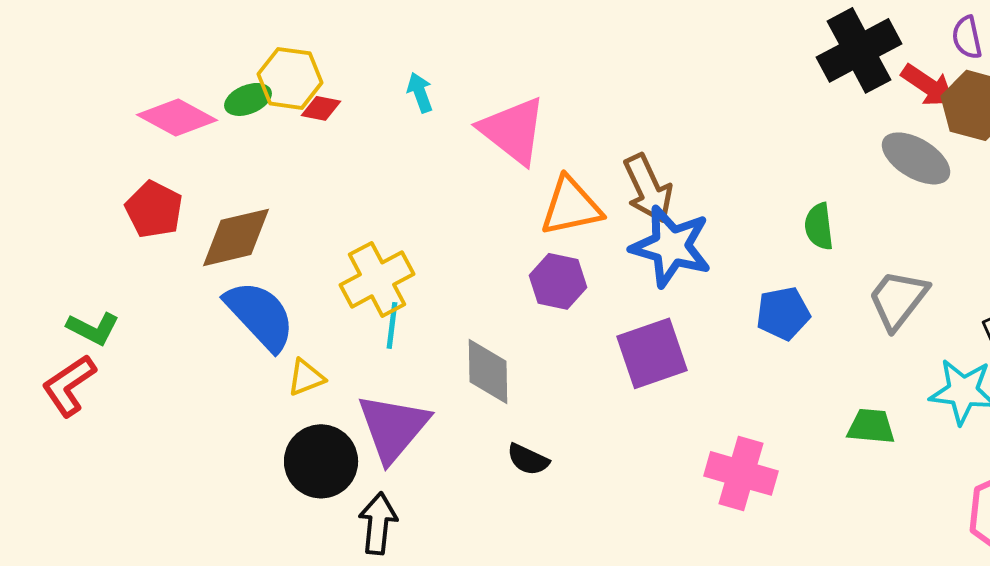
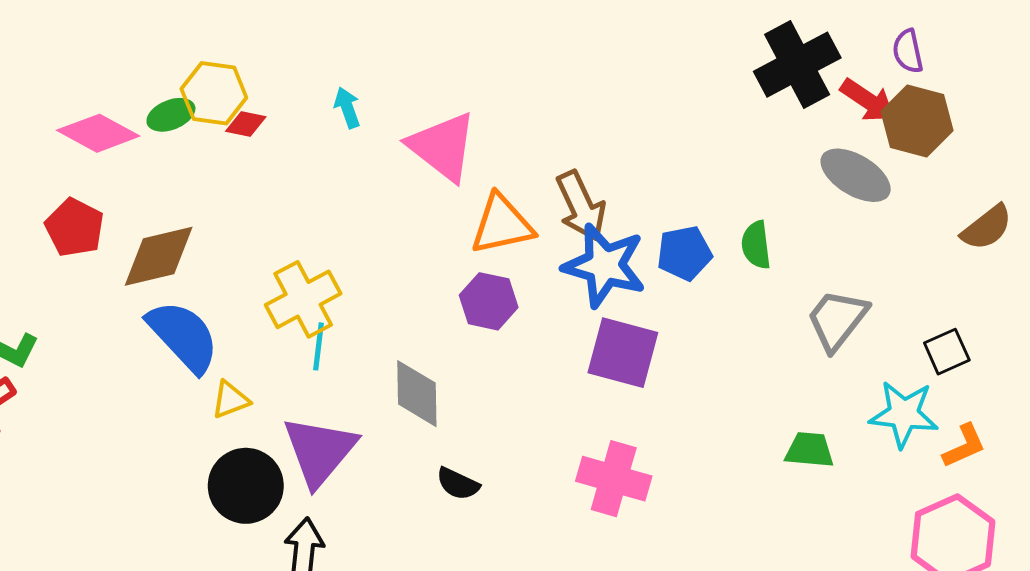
blue pentagon: (783, 313) -> (684, 253), moved
purple square: (652, 353) -> (623, 353), moved, turned 34
pink cross: (741, 473) -> (614, 479), moved

